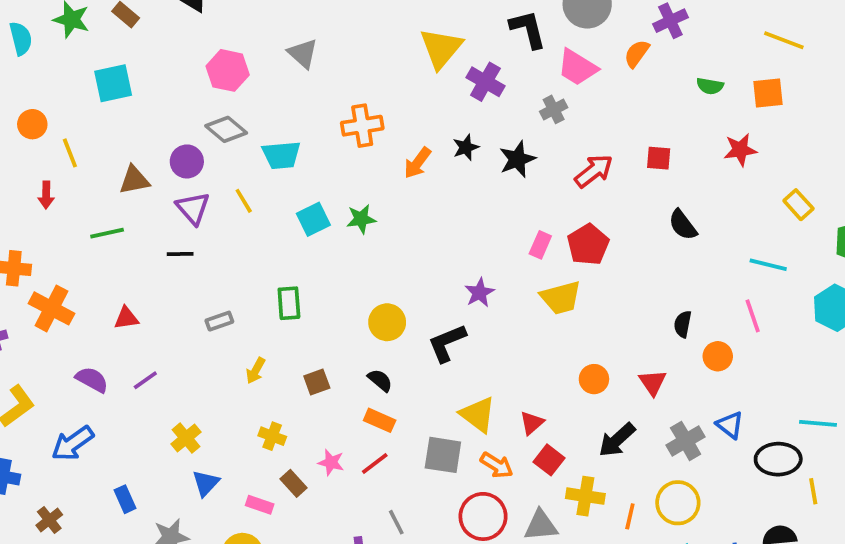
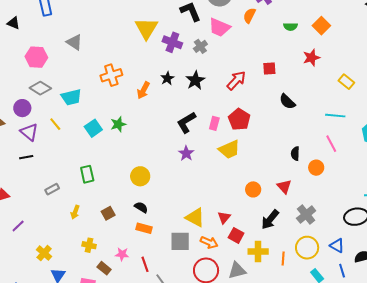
orange square: (768, 93) -> (321, 26), turned -30
gray cross: (554, 109) -> (200, 46), moved
black L-shape: (447, 343) -> (186, 122), moved
blue triangle: (730, 425) -> (337, 246), moved
red line: (375, 463) -> (145, 264), moved, turned -63

